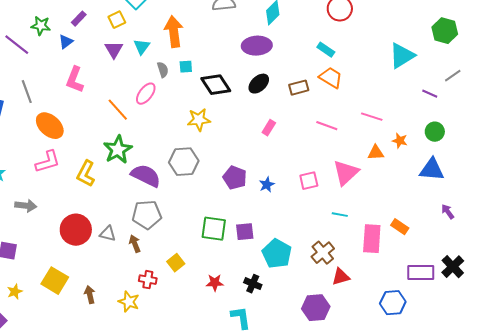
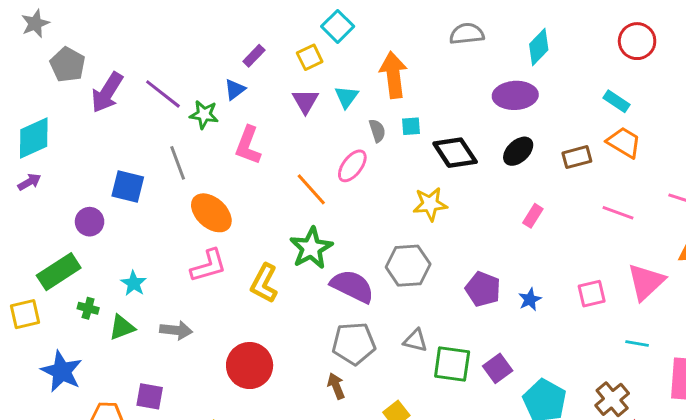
green star: (41, 26) -> (204, 114), moved
purple square: (245, 232) -> (498, 368), turned -30
gray triangle: (108, 234) -> (415, 341), moved

